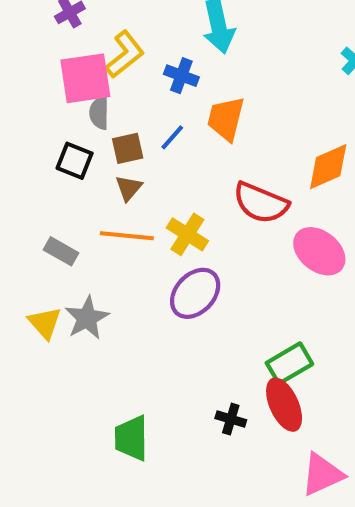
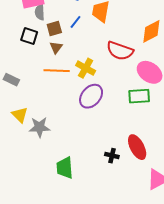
gray rectangle: (61, 251) -> (11, 80), moved
gray star: (87, 318) -> (39, 127), moved, turned 30
green rectangle: (289, 363) -> (139, 96), moved, turned 30

